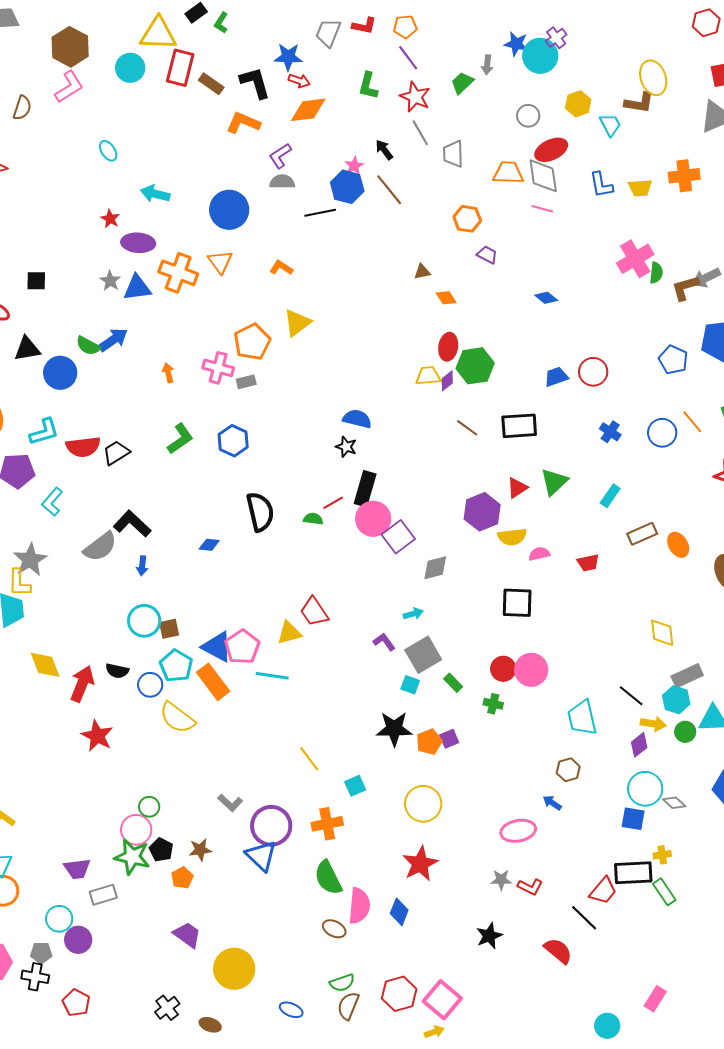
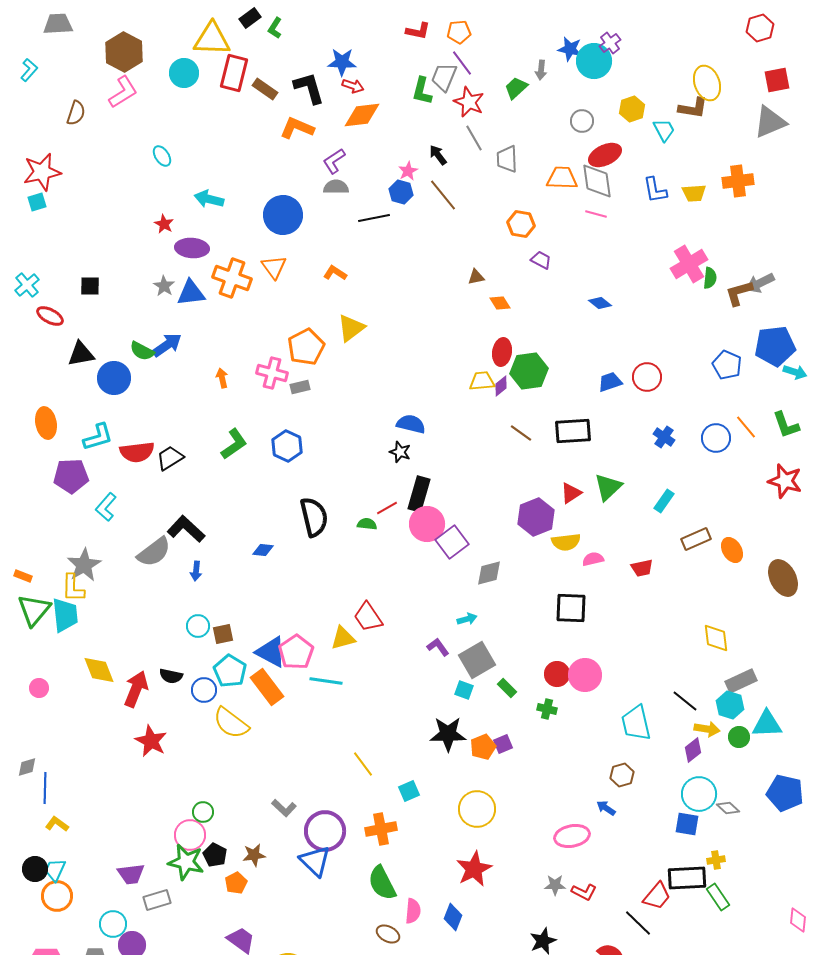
gray trapezoid: (328, 33) -> (444, 77), moved
blue hexagon: (347, 187) -> (401, 192), size x0.7
cyan circle: (144, 621) -> (198, 626), size x0.7
pink semicircle: (359, 906) -> (413, 911), size x0.7

